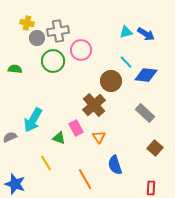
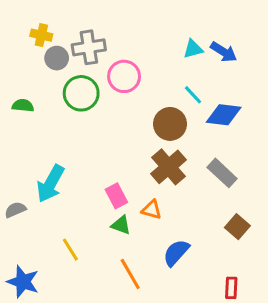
brown cross: (94, 105) -> (168, 167), moved
orange triangle: (99, 137) -> (152, 210), turned -40
green triangle: (59, 138) -> (121, 225), moved
blue semicircle: (115, 165) -> (176, 253), turned 60

